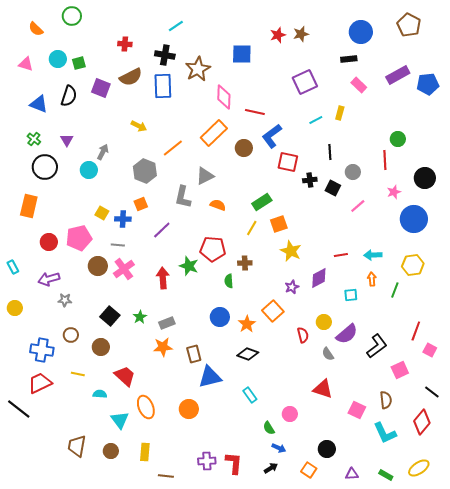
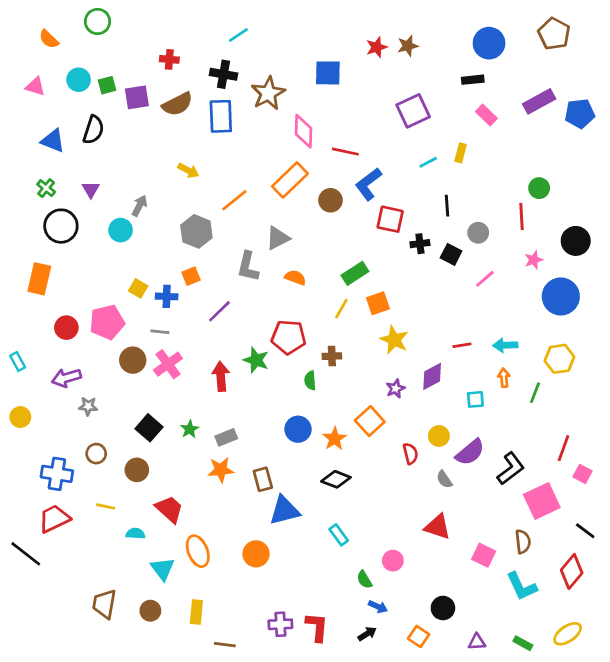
purple square: (101, 88) -> (137, 97), moved, turned -30
pink square: (400, 370) -> (542, 501), size x1.5

